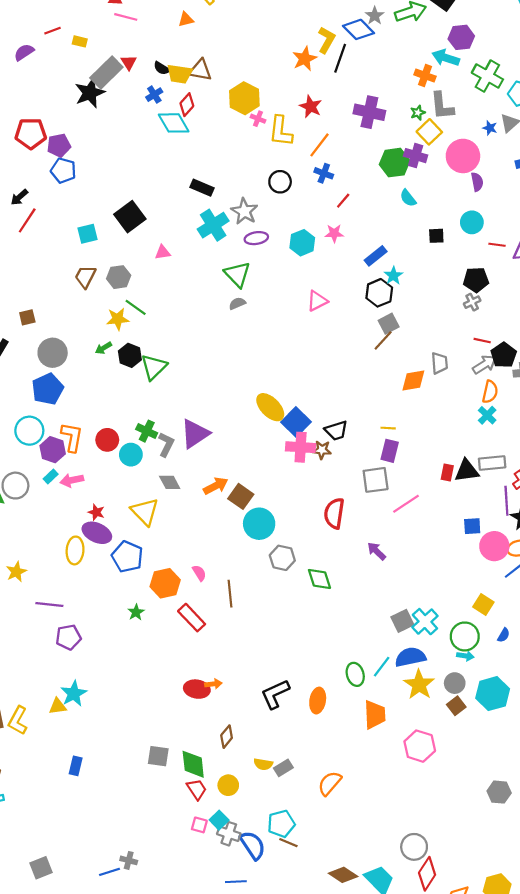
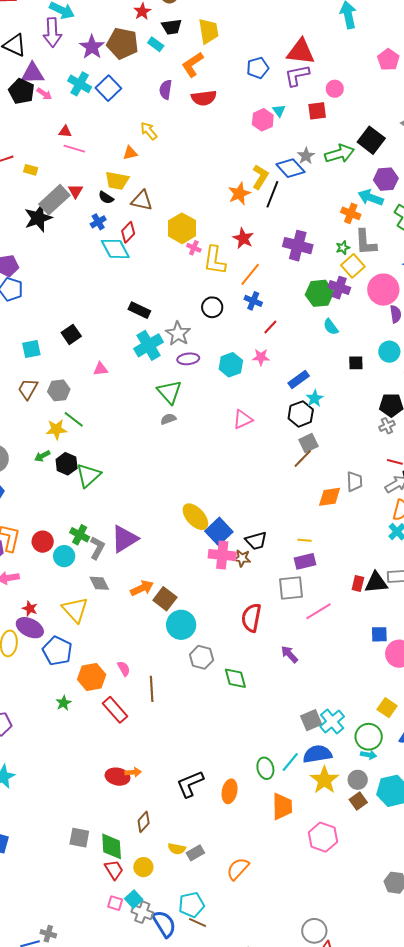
yellow trapezoid: (180, 74) -> (117, 181), moved
black square: (130, 217) -> (71, 334), size x0.7
purple rectangle: (390, 451) -> (305, 561), turned 60

